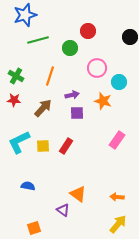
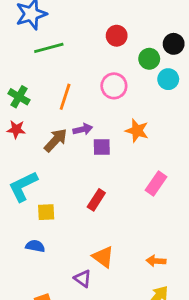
green circle: (70, 48) -> (149, 59), moved
pink circle: (97, 68) -> (114, 86), moved
cyan circle: (119, 82) -> (168, 79), moved
purple arrow: (72, 95) -> (83, 129), moved
yellow square: (43, 146) -> (46, 212), moved
red rectangle: (66, 146) -> (96, 200), moved

